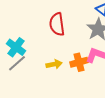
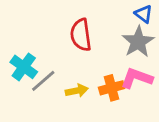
gray line: (17, 63) -> (43, 81), moved

